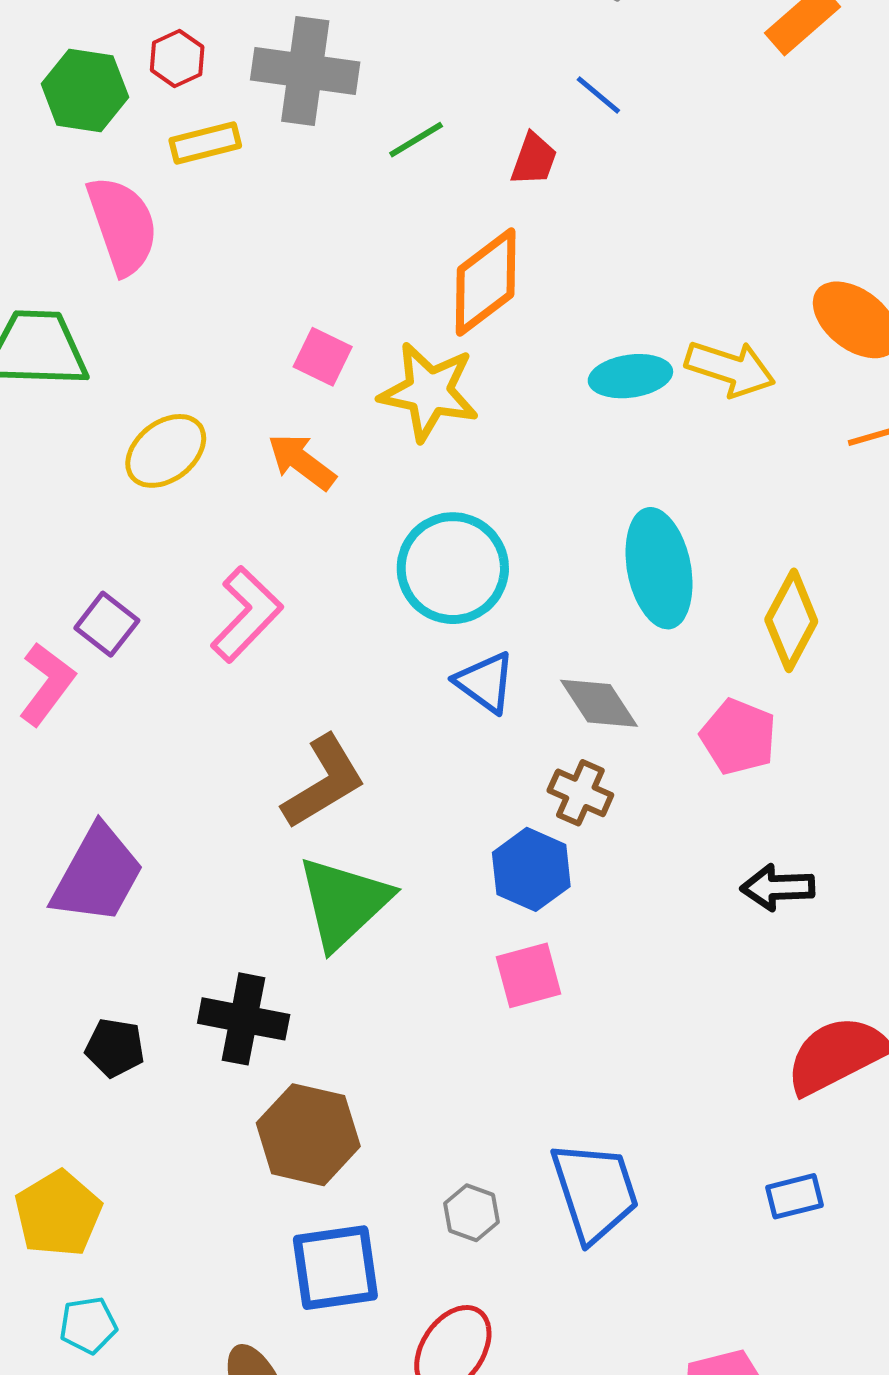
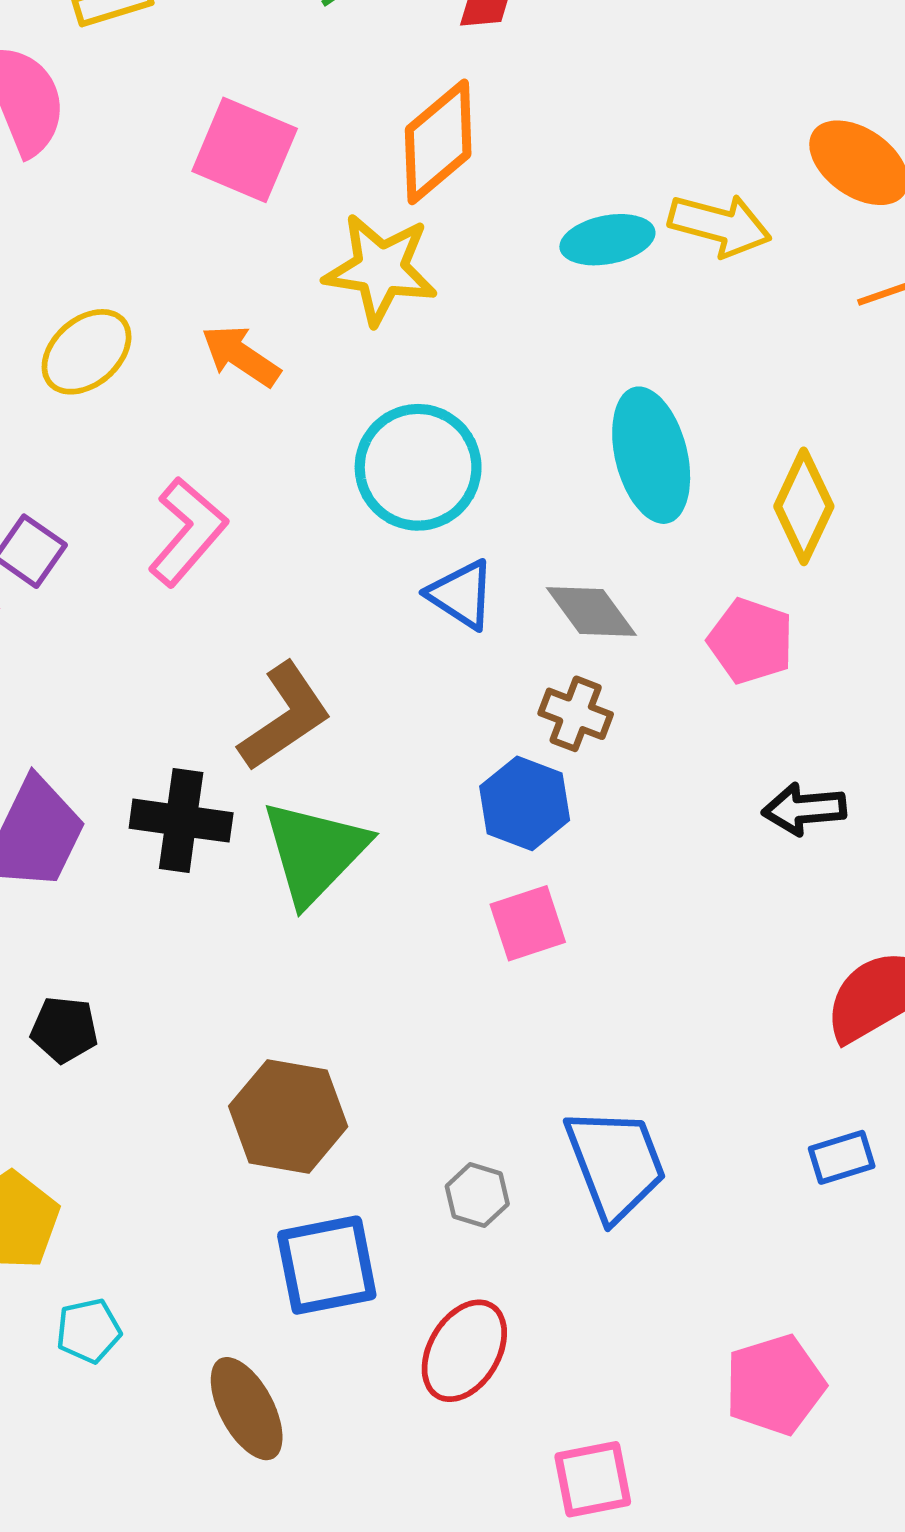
pink square: (323, 357) -> (245, 150), moved, size x1.6
black cross: (244, 1019) -> (181, 821), moved
cyan pentagon: (88, 1325) -> (89, 1331), moved

